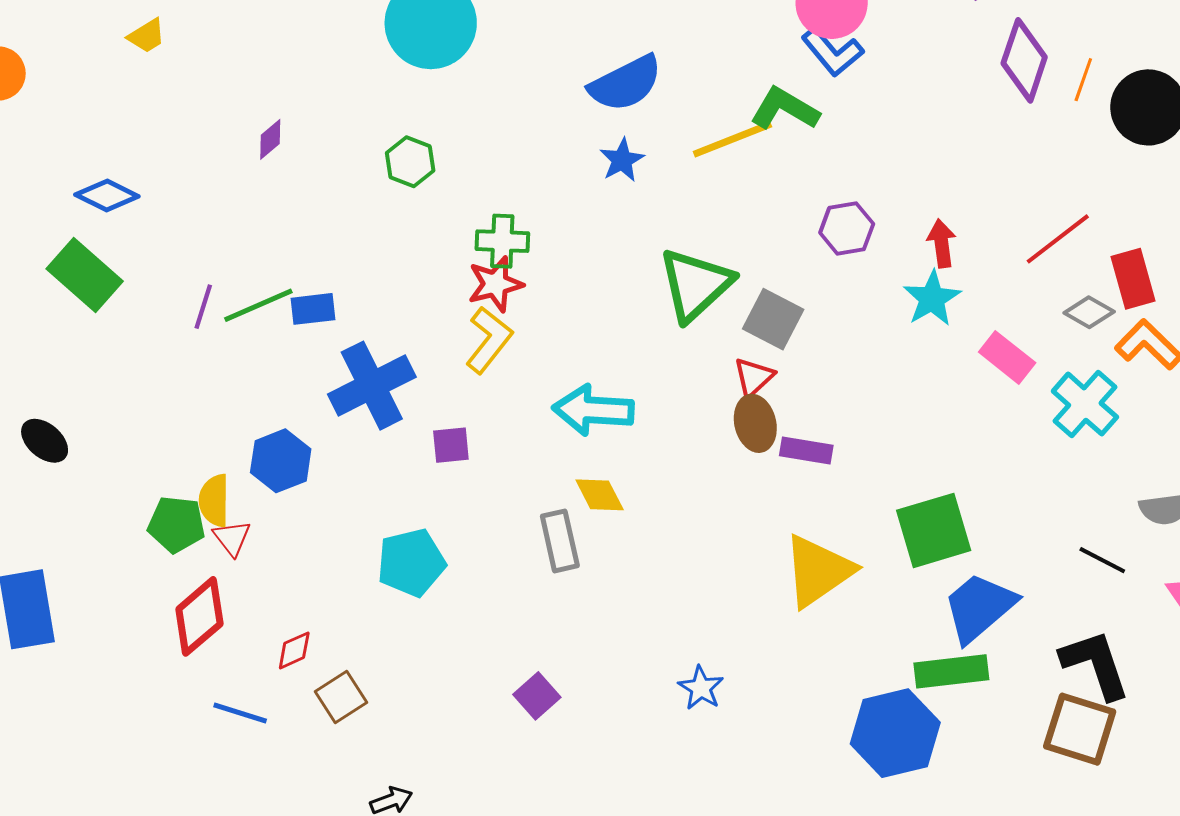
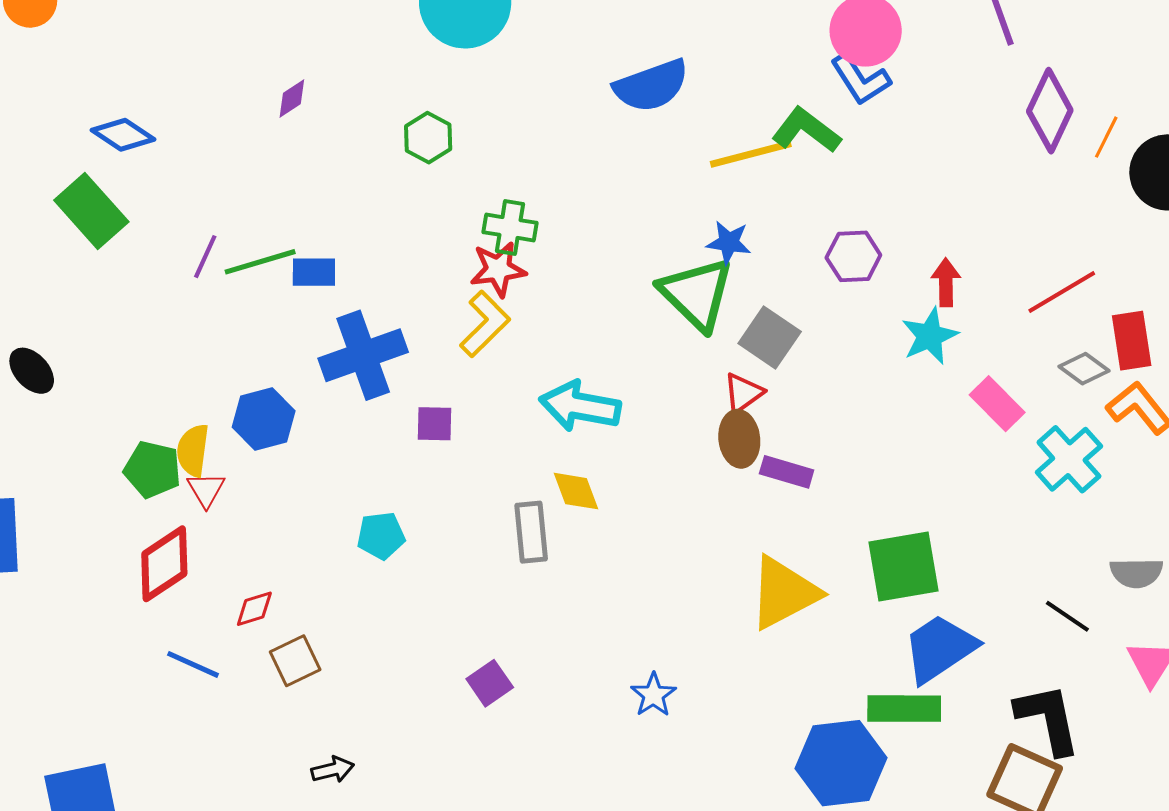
blue star: (622, 160) -> (729, 242), moved, turned 30
green triangle: (695, 284) -> (697, 294), turned -40
cyan pentagon: (411, 563) -> (381, 536), size x0.7

